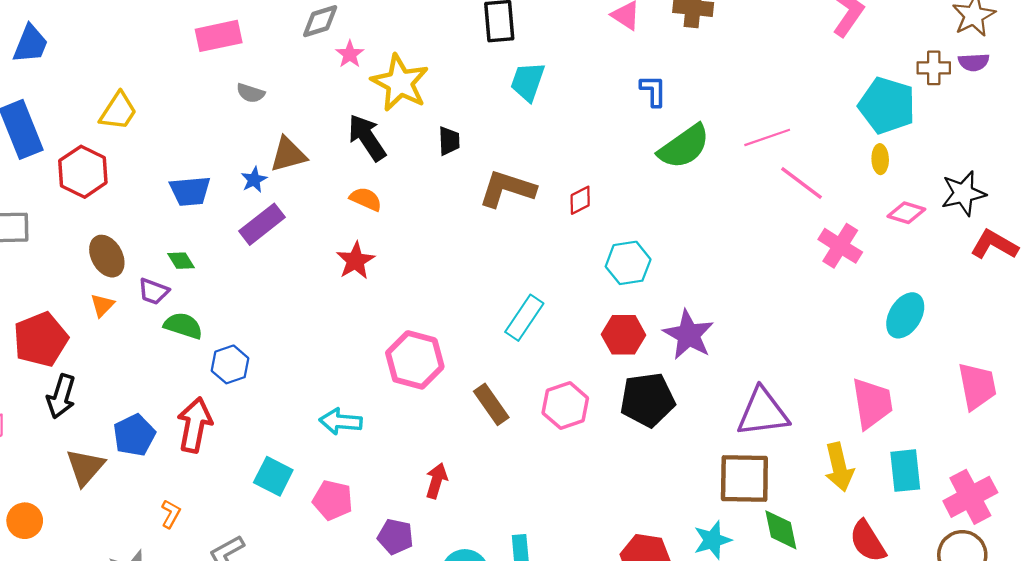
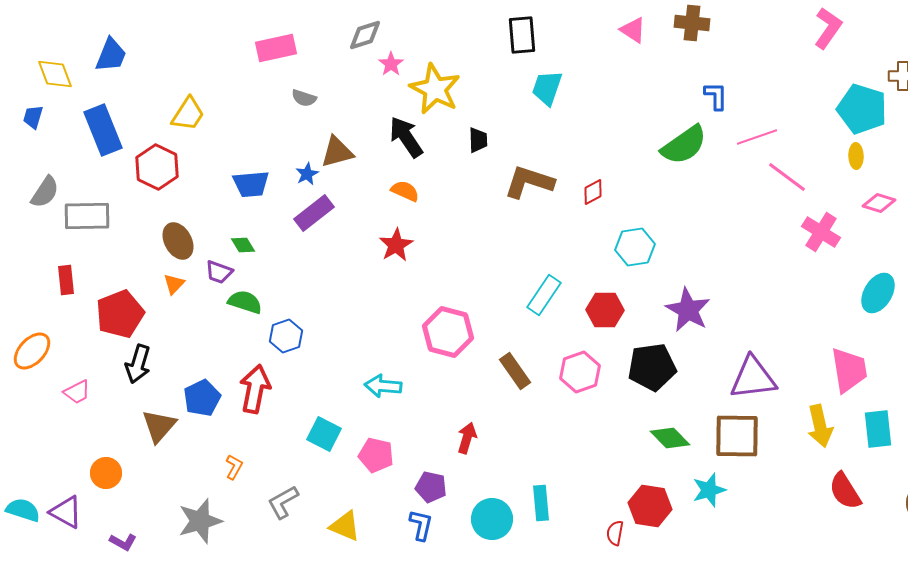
blue L-shape: (653, 91) -> (716, 96), moved
red hexagon: (624, 335) -> (605, 310), moved
green diamond: (781, 530) -> (670, 438), moved, turned -33

